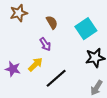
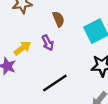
yellow arrow: (35, 64) -> (22, 48), moved

